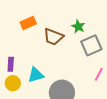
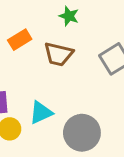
green star: (78, 26) -> (69, 16), moved

